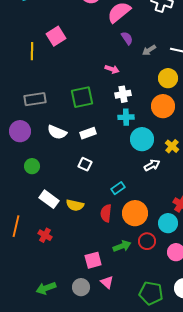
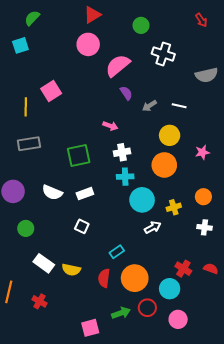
gray rectangle: (35, 99) -> (29, 144), moved
yellow cross: (172, 146) -> (174, 207), turned 32

